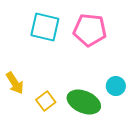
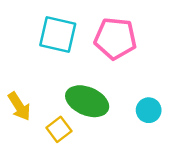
green ellipse: (84, 102) -> (87, 101), moved

